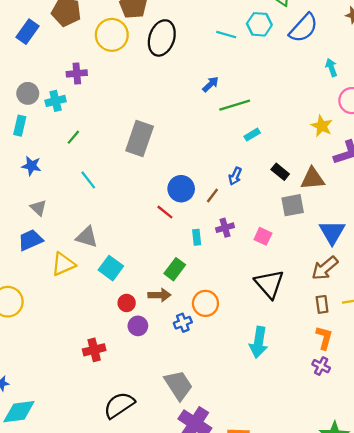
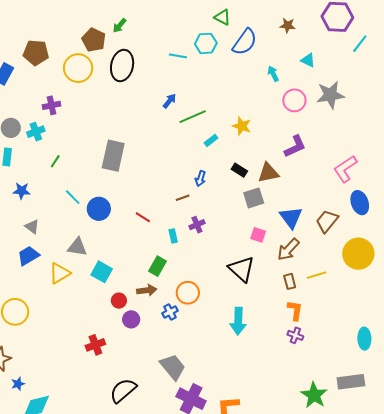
yellow star: (322, 126) -> (242, 126), moved
blue circle: (181, 189) -> (99, 209), moved
brown line: (212, 195) -> (183, 198), turned 40
pink square: (263, 236) -> (258, 235), moved

